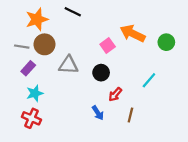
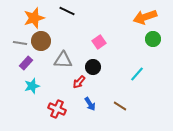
orange arrow: (133, 33) -> (145, 17), moved, turned -45
red arrow: (115, 94) -> (79, 82), moved
brown line: (130, 115) -> (120, 106), turned -72
red cross: (31, 118) -> (57, 109), moved

